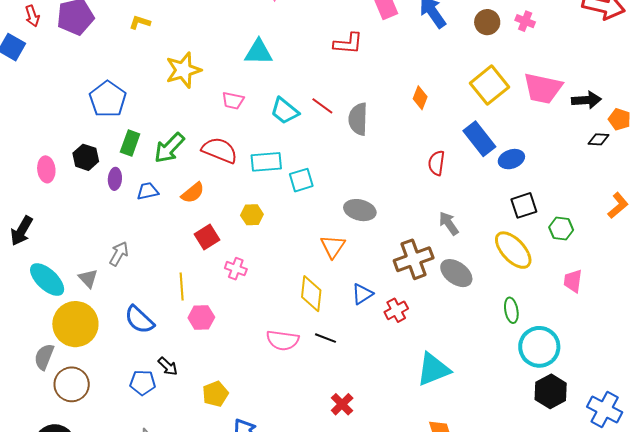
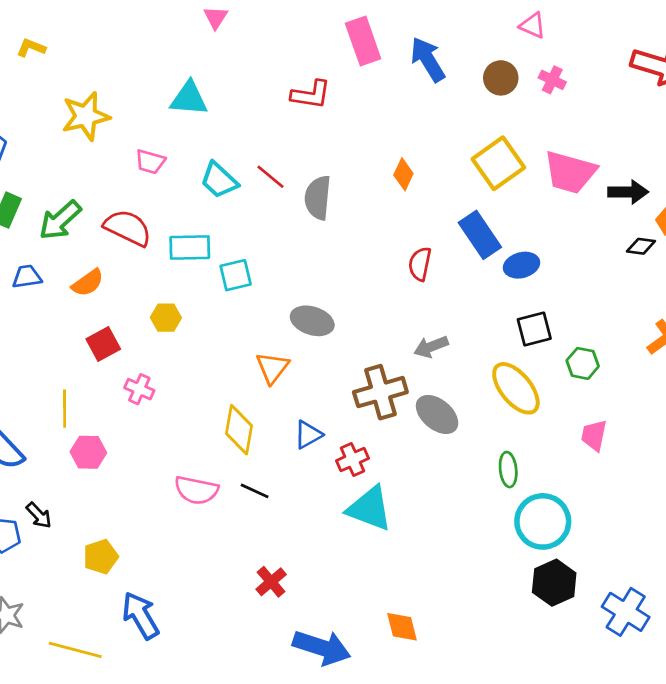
gray arrow: (449, 223) -> (431, 347), turned -80
cyan triangle: (433, 369) -> (370, 508), moved, turned 39

